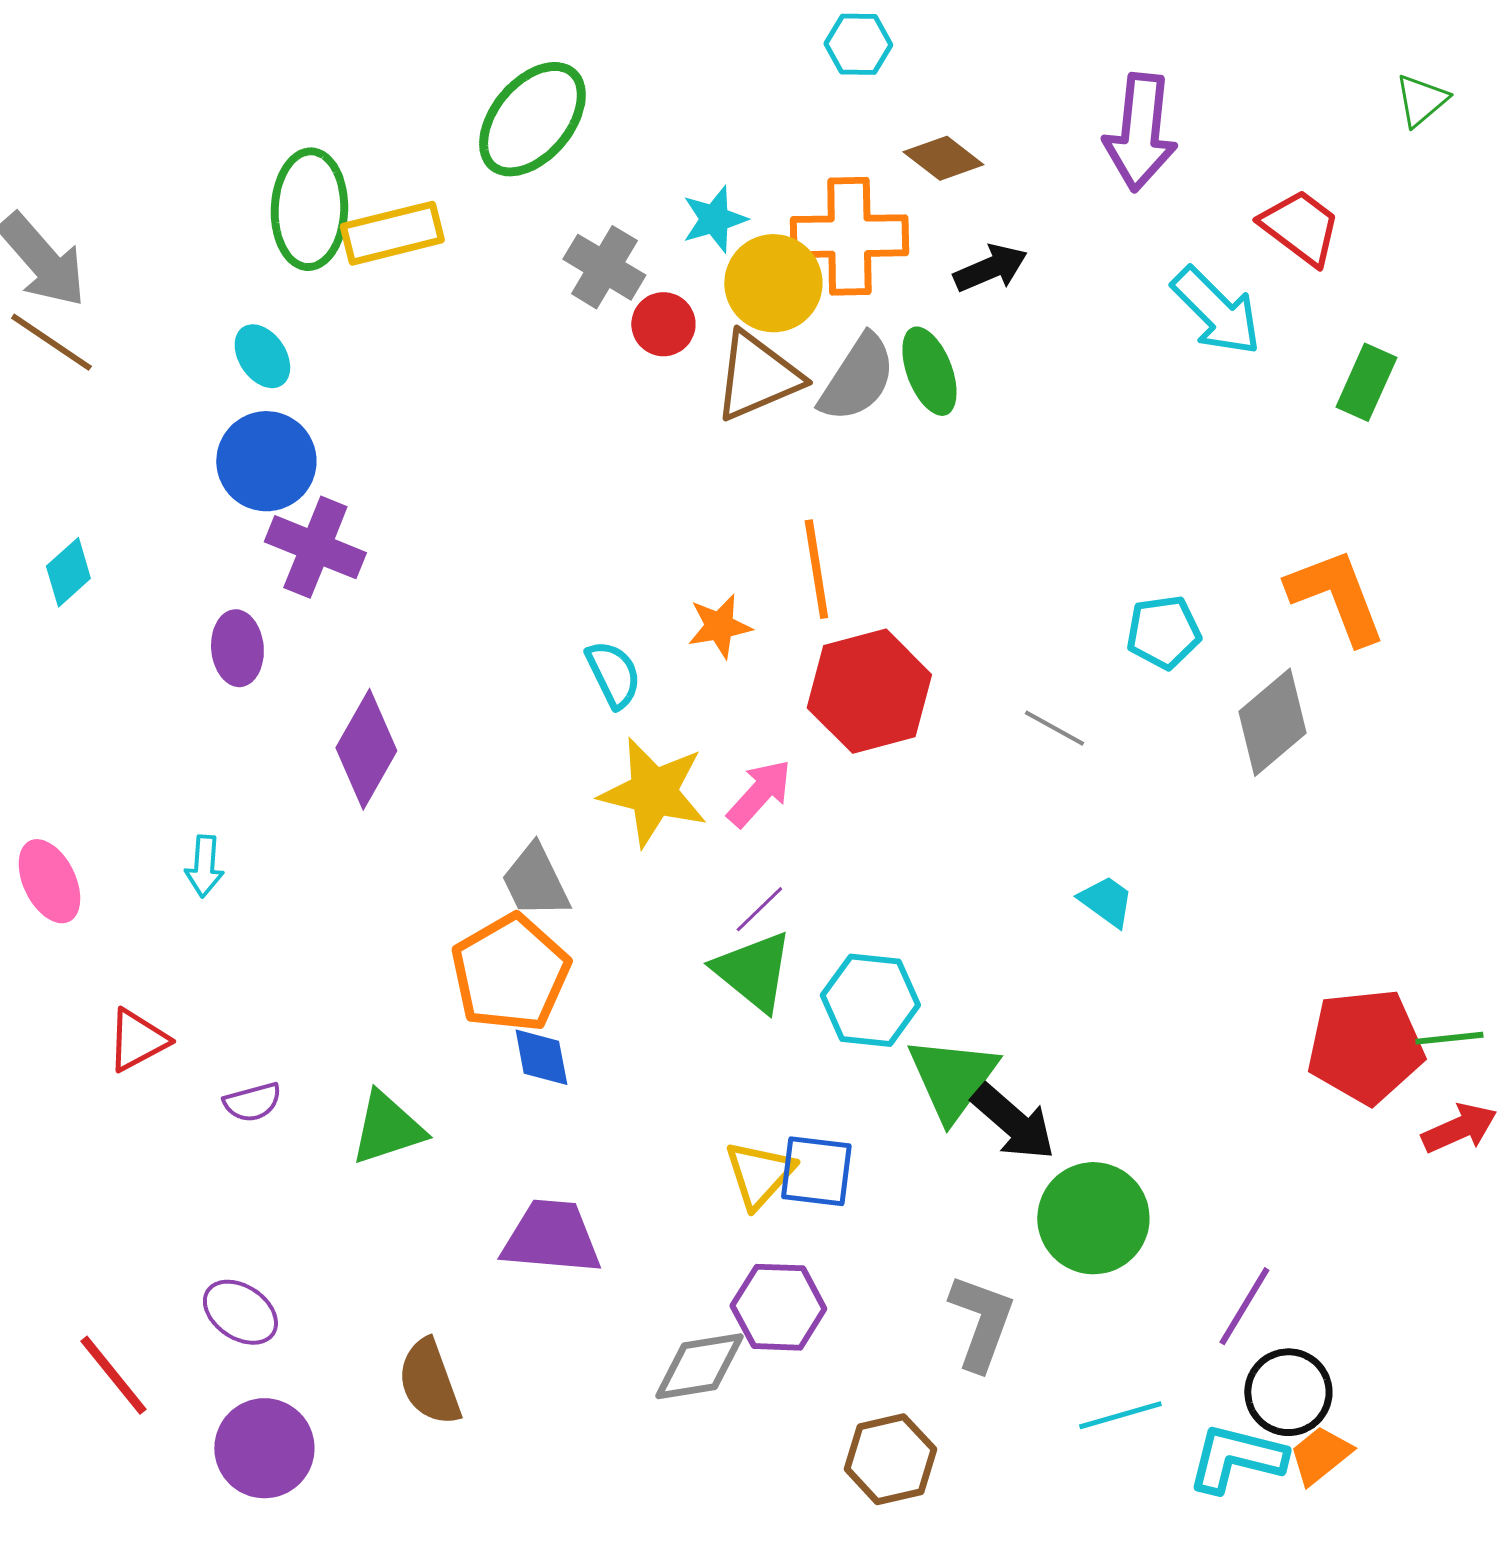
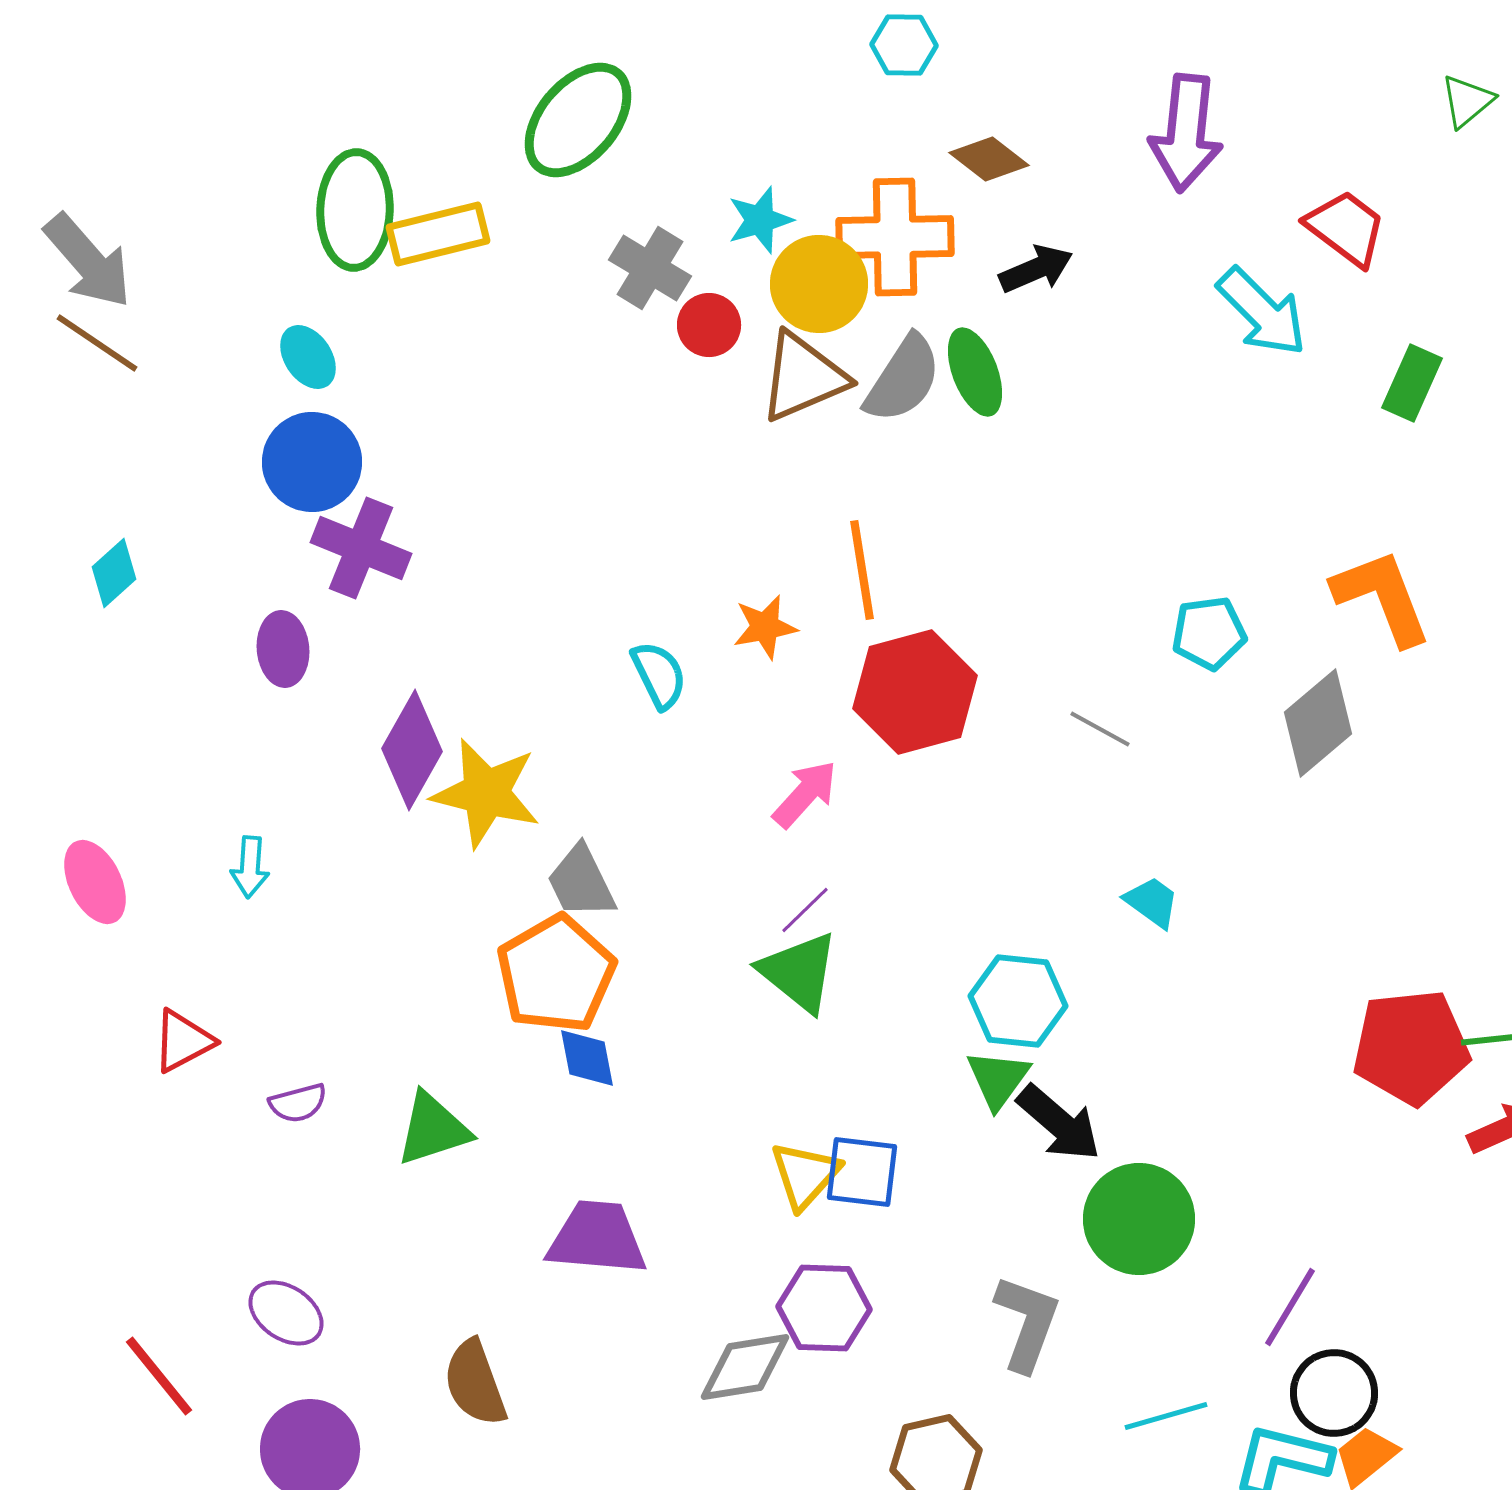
yellow star: (653, 792) -> (486, 793), moved
cyan hexagon: (870, 1000) -> (1018, 1001), moved
green triangle: (952, 1078) -> (998, 1079), size x0.7

